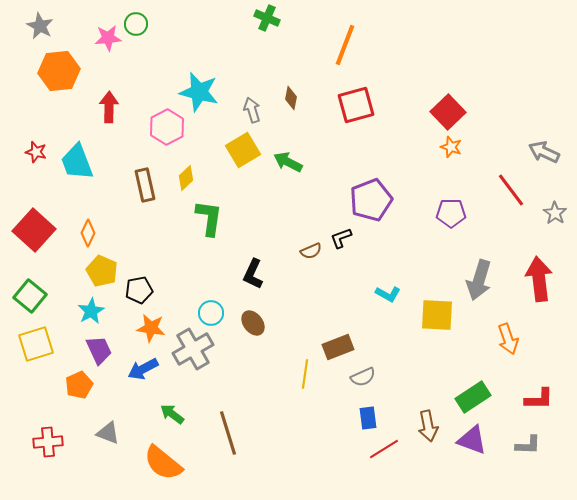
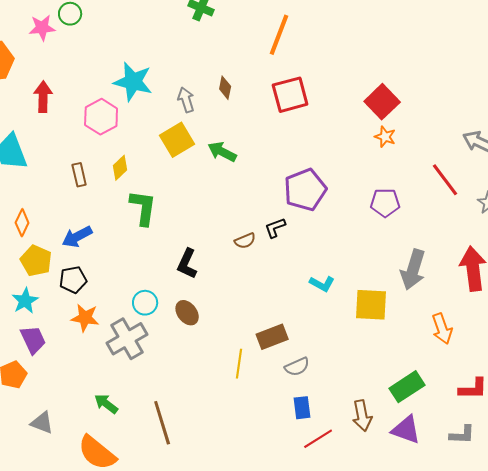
brown rectangle: (145, 185) -> (79, 175), size x0.7
blue arrow: (143, 369) -> (77, 237), moved

